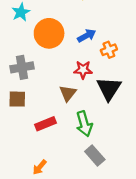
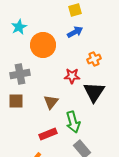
blue arrow: (87, 36) -> (75, 32), moved
brown triangle: (68, 93) -> (51, 102), moved
red rectangle: (45, 124) -> (48, 134), moved

